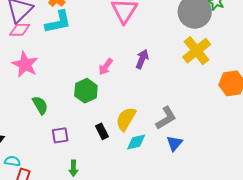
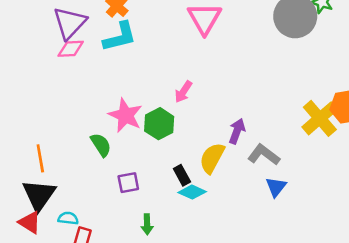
yellow cross: (197, 51) -> (320, 118), moved
purple arrow: (142, 59) -> (237, 131), moved
pink star: (25, 64) -> (125, 115), moved
gray L-shape: (166, 118) -> (264, 155), turned -110
cyan diamond: (136, 142) -> (192, 192), moved, turned 40

